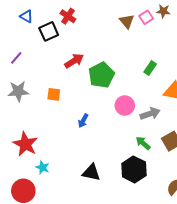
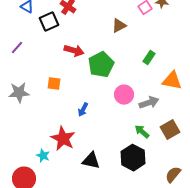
brown triangle: (127, 21) -> (119, 26), moved, turned 42
red arrow: (74, 61) -> (74, 51), turned 48
gray star: (18, 91) -> (19, 93), moved
red star: (25, 144) -> (63, 139), moved

